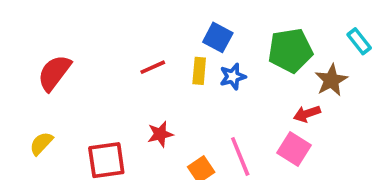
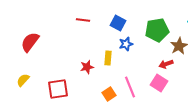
red line: (153, 67) -> (83, 20), moved, turned 32
yellow rectangle: (199, 71) -> (108, 58), moved
red star: (160, 134) -> (87, 67), moved

